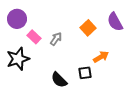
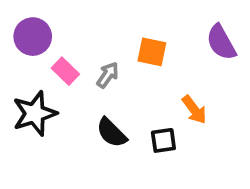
orange square: (88, 28) -> (152, 52), moved, turned -35
orange arrow: (101, 57) -> (194, 110), turned 84
black semicircle: (59, 80) -> (112, 133), moved

